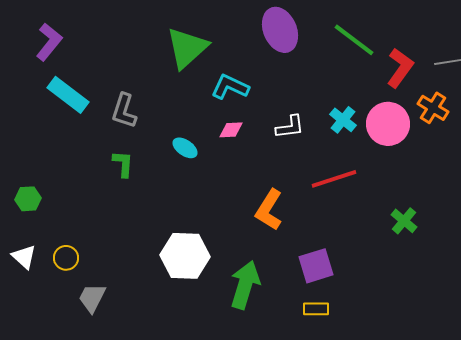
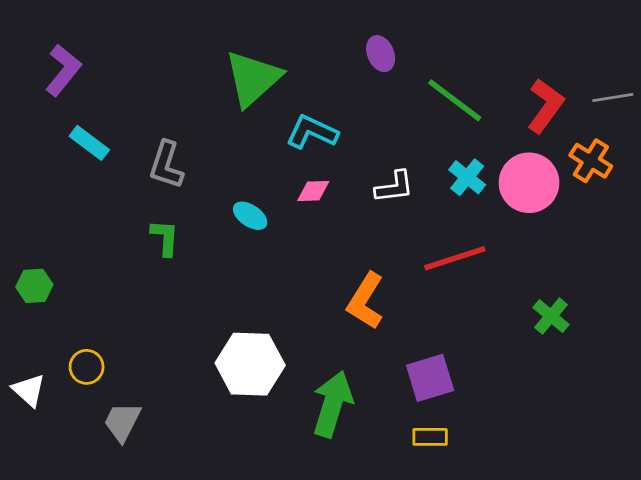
purple ellipse: (280, 30) -> (381, 54), size x0.6
green line: (354, 40) -> (455, 100), moved
cyan rectangle: (68, 95) -> (89, 143), size x0.7
white triangle: (24, 257) -> (29, 390), moved

